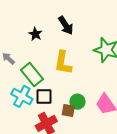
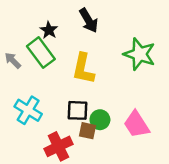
green rectangle: (32, 75) -> (41, 53), moved
black square: (44, 97) -> (77, 110), moved

